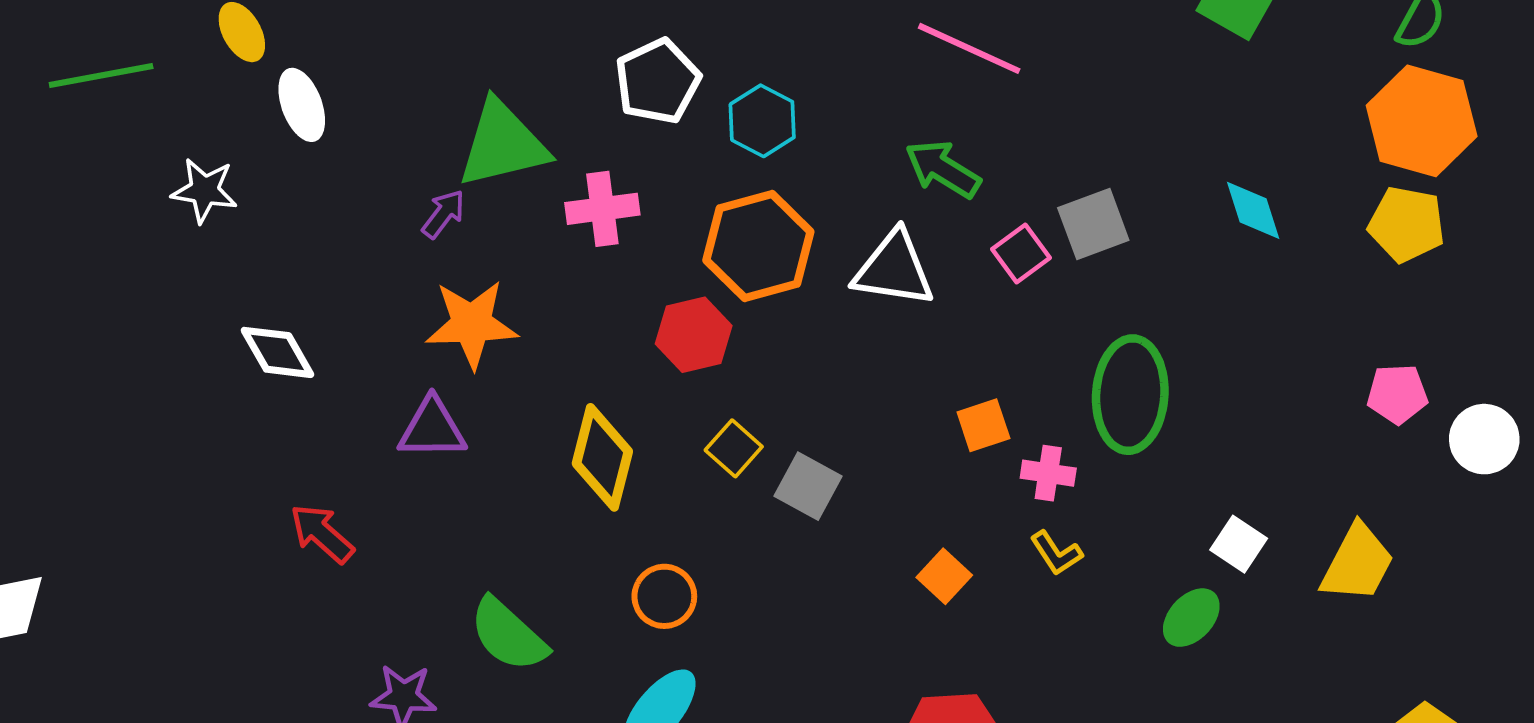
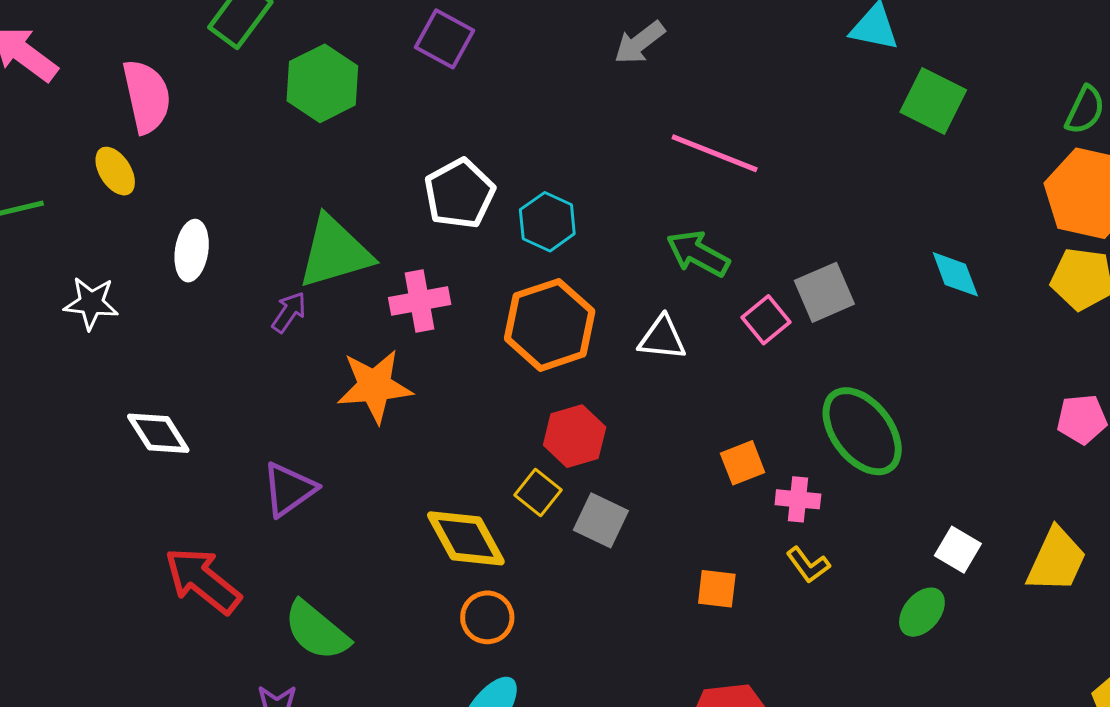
white ellipse: (302, 105) -> (192, 251), moved, turned 32
white triangle: (894, 269) -> (662, 338), size x0.7
orange star: (472, 324) -> (375, 386), moved
red hexagon: (694, 335) -> (575, 436), moved
green ellipse: (1130, 395) -> (862, 431), turned -38
purple triangle: (432, 429) -> (289, 489), turned -32
yellow diamond: (602, 457) -> (466, 538), moved, turned -40
red arrow: (322, 534) -> (203, 580), size x1.4
orange square: (944, 576) -> (717, 589), turned -33
green semicircle: (508, 635) -> (317, 631), moved

